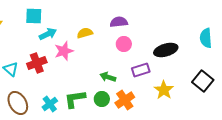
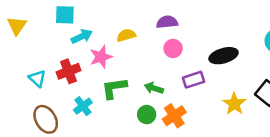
yellow star: (164, 90) -> (234, 104), moved
green L-shape: (75, 99) -> (114, 88), moved
cyan cross: (50, 104) -> (83, 106), moved

